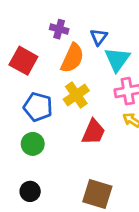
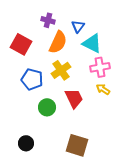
cyan triangle: (117, 59) -> (92, 43), turned -40
red trapezoid: (93, 132) -> (74, 98), turned -50
green circle: (33, 144) -> (47, 107), moved

